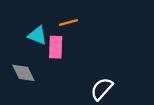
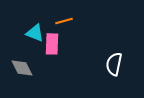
white semicircle: (102, 89) -> (114, 64), moved, turned -30

